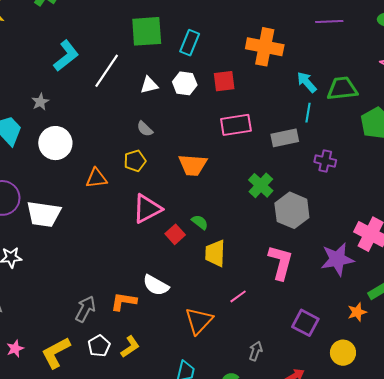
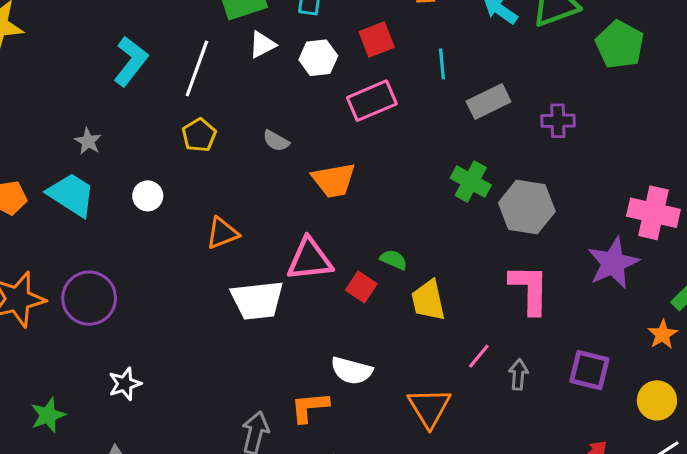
white triangle: (149, 85) -> (262, 45), moved
gray star: (40, 102) -> (88, 141), moved
cyan line: (308, 113) -> (442, 64), moved
pink rectangle: (236, 125) -> (372, 101), moved
white circle: (55, 143) -> (148, 196), size x0.6
yellow pentagon: (135, 161) -> (199, 135), moved
orange trapezoid: (193, 165) -> (334, 180), moved
pink triangle: (147, 209) -> (310, 259), turned 36
white trapezoid: (44, 214) -> (257, 300), moved
gray arrow: (256, 351) -> (518, 374), moved

